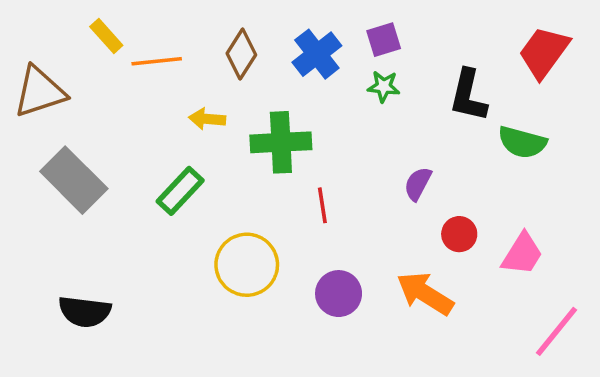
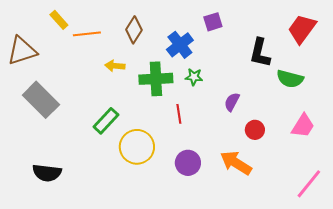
blue cross: (317, 54) -> (180, 45), moved
green star: (384, 86) -> (194, 77), moved
green rectangle: (180, 191) -> (106, 121), moved
pink trapezoid: (522, 254) -> (303, 126), moved

